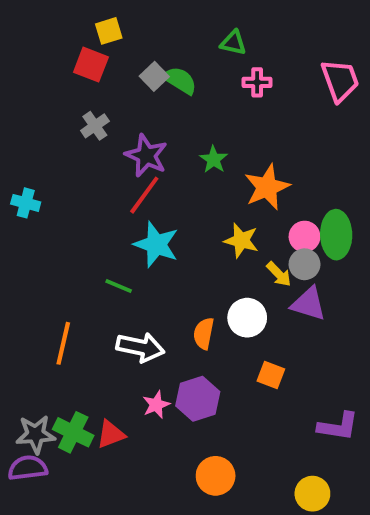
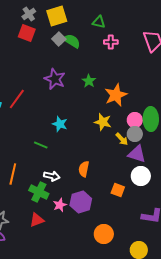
yellow square: (109, 31) -> (57, 16), moved, size x1.5
gray cross: (95, 126) -> (29, 14), moved
red line: (144, 195) -> (17, 99), moved
cyan star: (156, 244) -> (60, 124), size x0.7
white circle: (247, 318) -> (141, 176), moved
white arrow: (140, 347) -> (52, 176), size x0.7
green cross: (73, 432) -> (39, 192), moved
orange circle: (216, 476) -> (104, 234), moved

